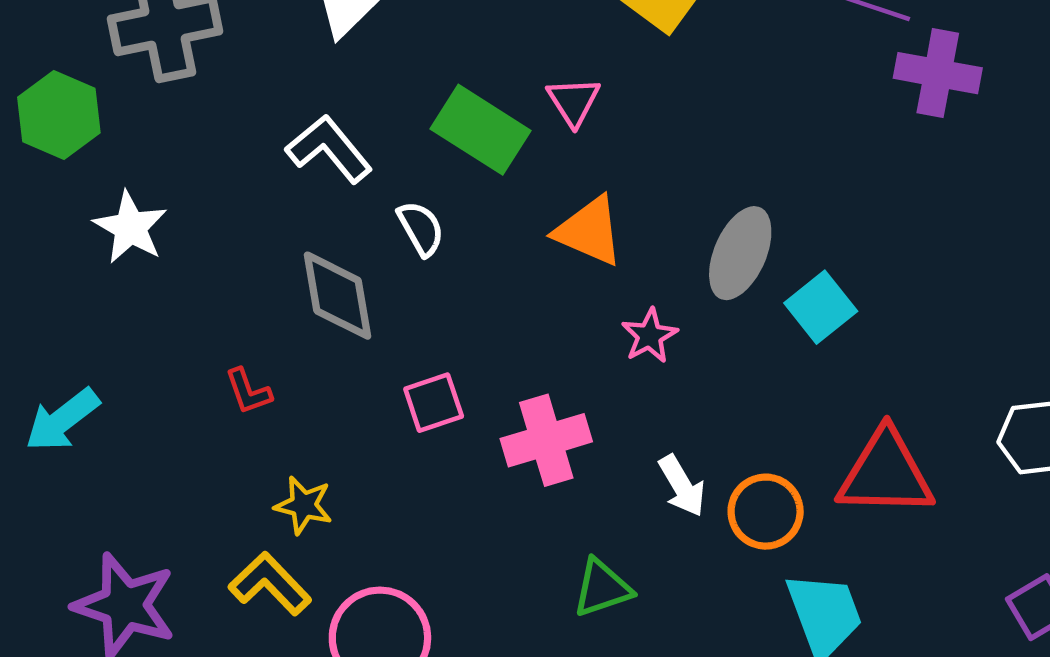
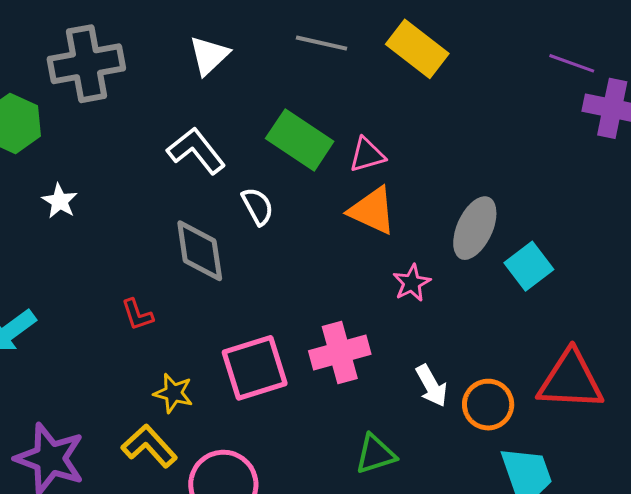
pink triangle: (574, 101) -> (367, 155), moved, turned 45
white star: (130, 227) -> (60, 201), size x0.7
pink square: (434, 403) -> (255, 368), moved, size x1.6

